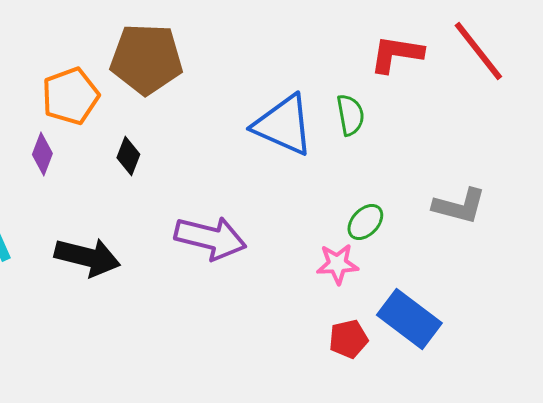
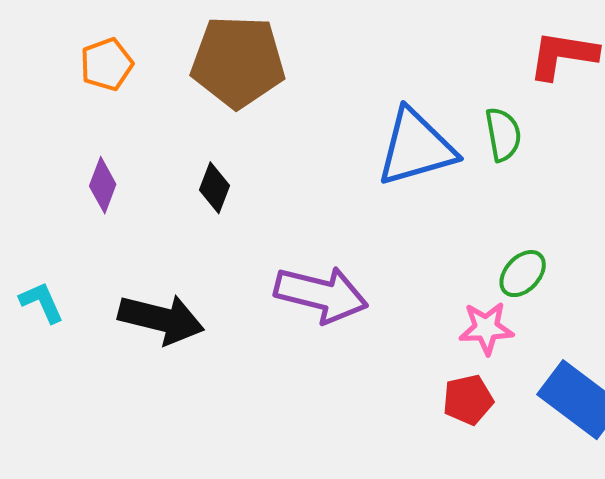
orange pentagon: (70, 96) -> (107, 64), moved, size x0.7
blue triangle: (283, 125) -> (416, 147), turned -40
red pentagon: (348, 339) -> (468, 400), moved

